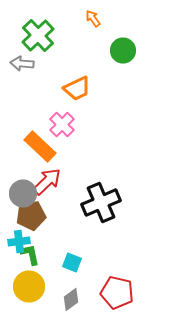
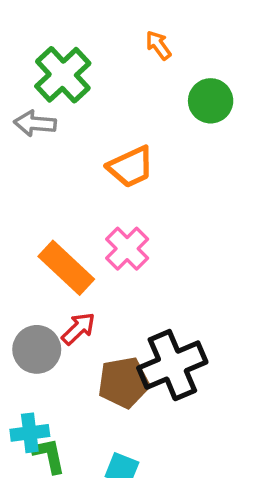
pink cross: (62, 124) -> (127, 249), moved
red arrow: (47, 182) -> (78, 329), size x0.7
brown pentagon: (31, 216) -> (124, 382), moved

